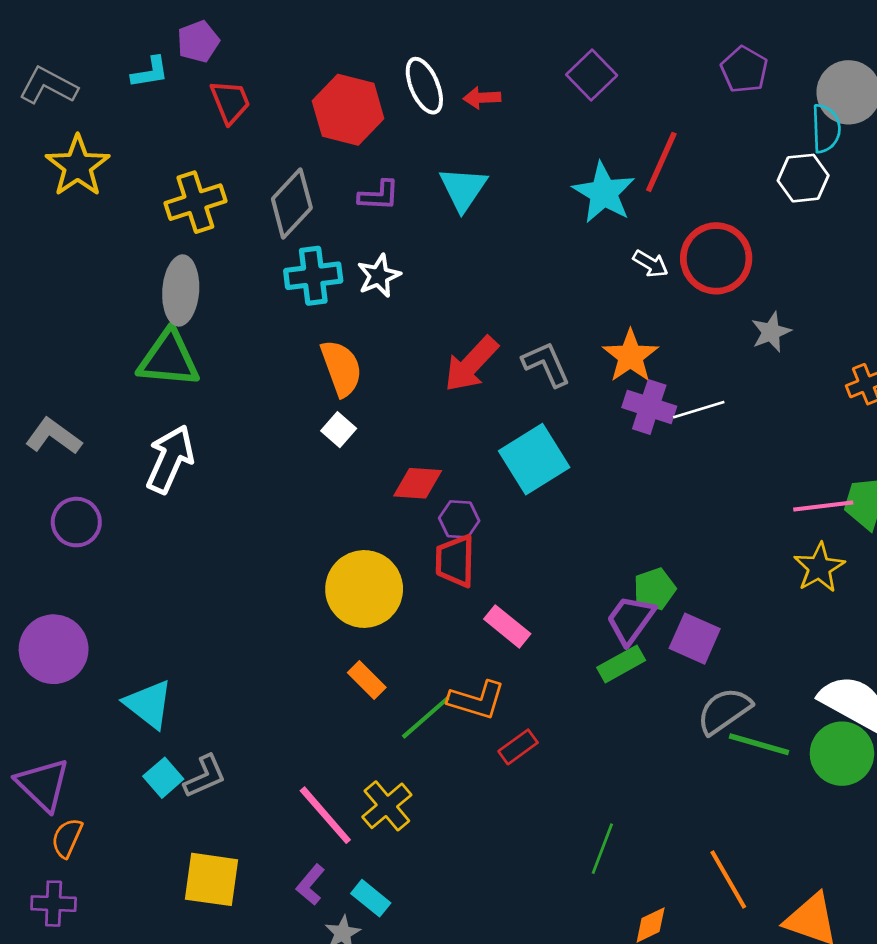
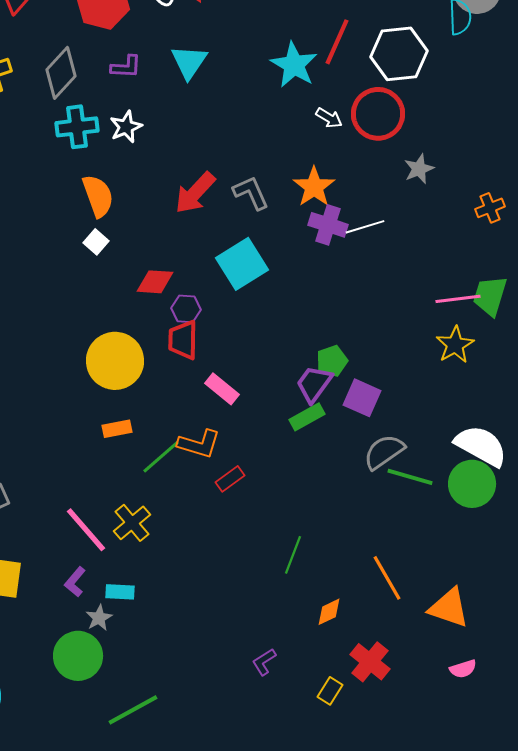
white hexagon: (803, 178) -> (399, 54), moved, size x1.5
orange rectangle: (367, 680) -> (117, 429), turned -56
cyan rectangle: (371, 898) -> (120, 592), turned -36

